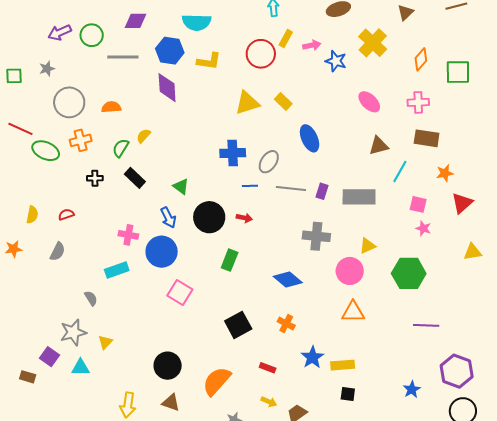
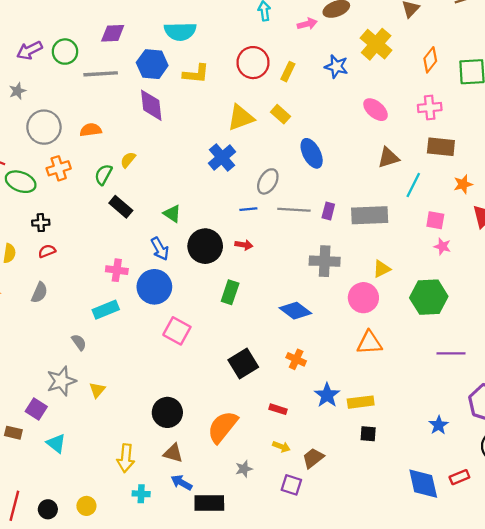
yellow rectangle: (286, 39) -> (288, 72), moved
pink arrow: (312, 45) -> (307, 24), moved
blue cross: (233, 153) -> (222, 158), moved, turned -35
black cross: (95, 178) -> (41, 223), moved
cyan triangle: (81, 367) -> (56, 443), moved, turned 42

